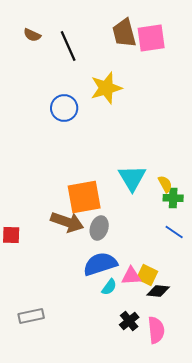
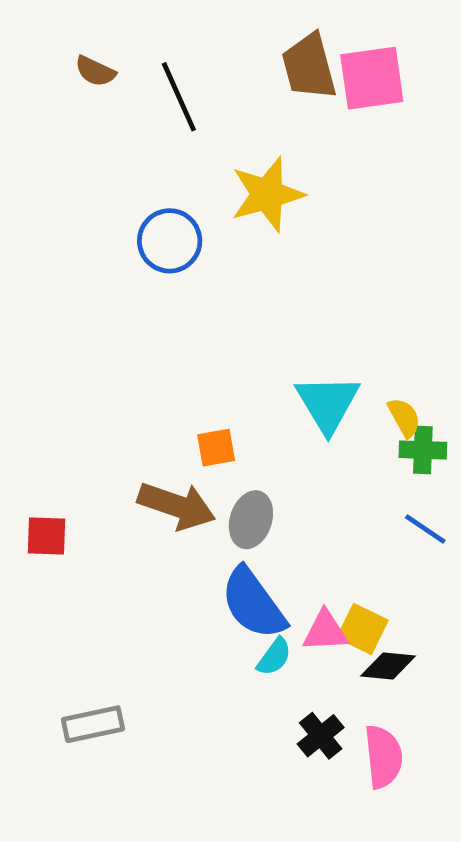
orange square: (84, 197) -> (216, 448), size x0.5
blue semicircle: (100, 264) -> (253, 603), turned -108

